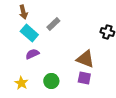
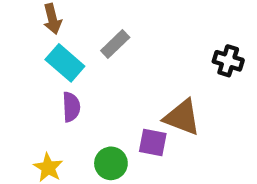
purple semicircle: (32, 54) -> (71, 107), turned 112
purple square: (84, 78) -> (153, 142), moved

